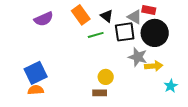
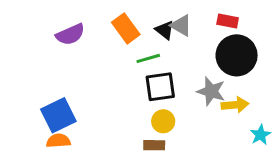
gray triangle: (135, 17) -> (181, 25), moved
black square: (125, 32) -> (160, 87), moved

